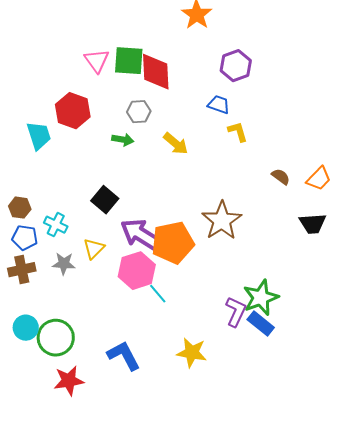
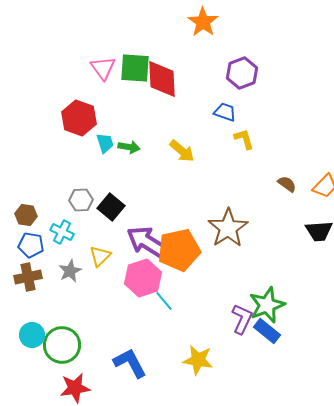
gray hexagon: (139, 112) -> (81, 200), moved
cyan trapezoid: (39, 136) -> (105, 143), moved, size x0.7
gray star: (64, 264) -> (70, 271), turned -30

